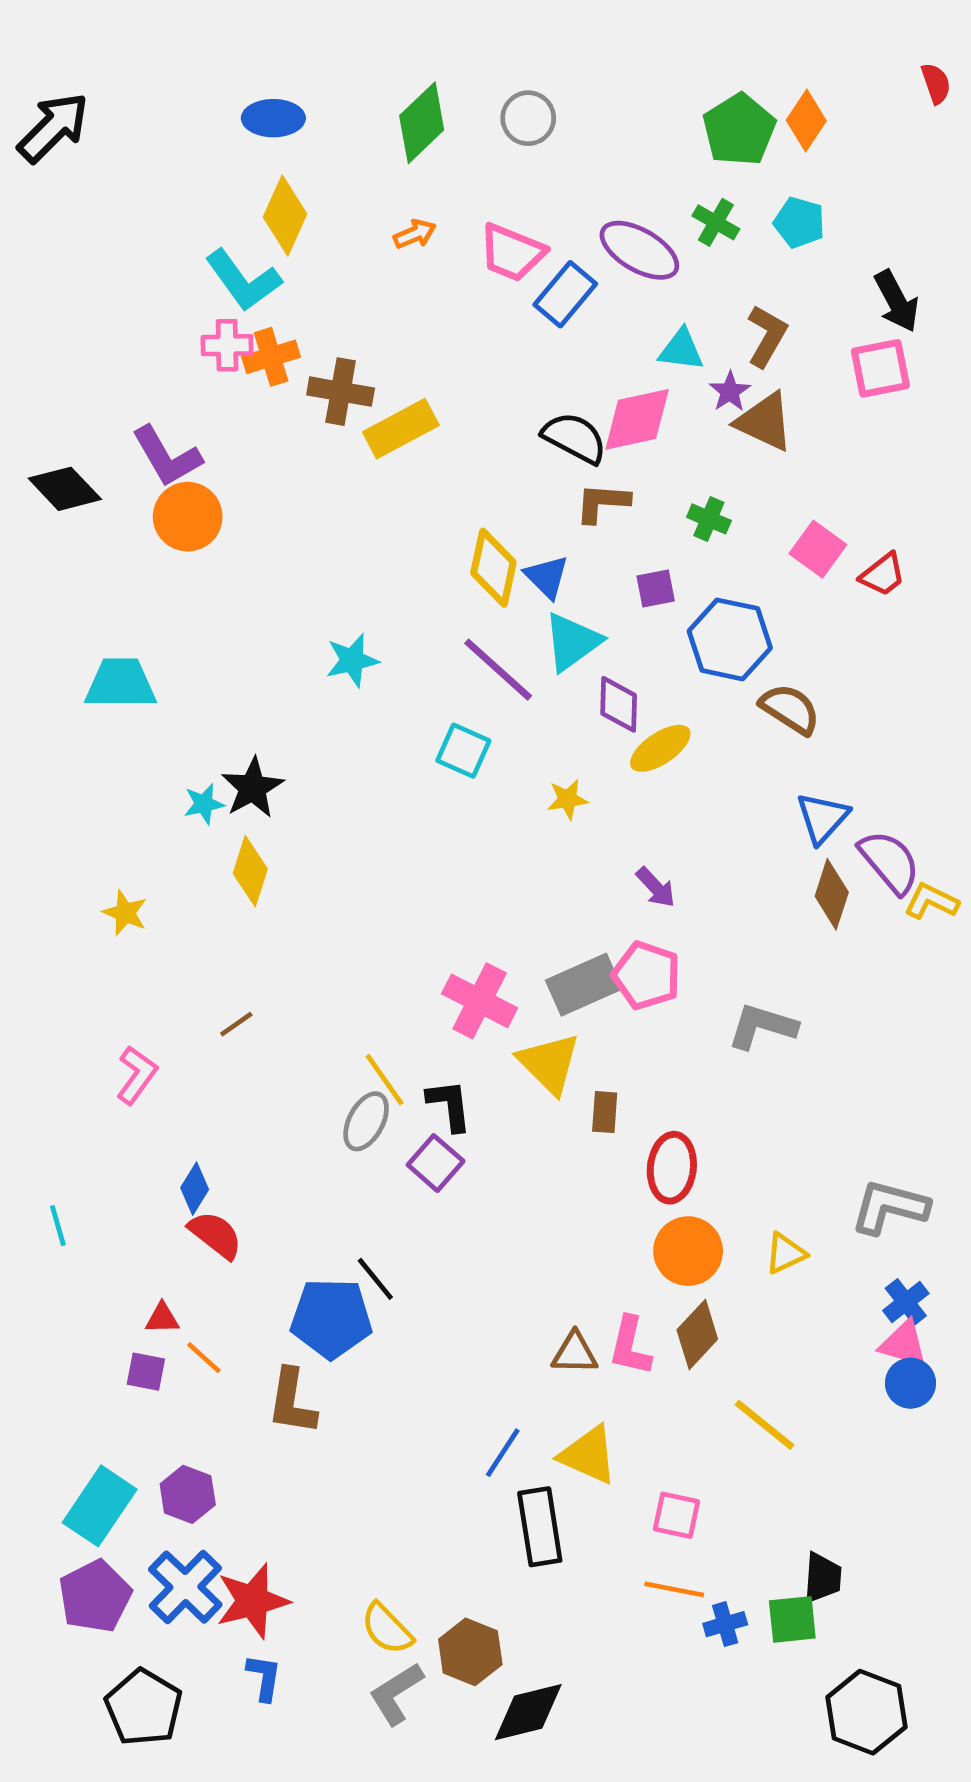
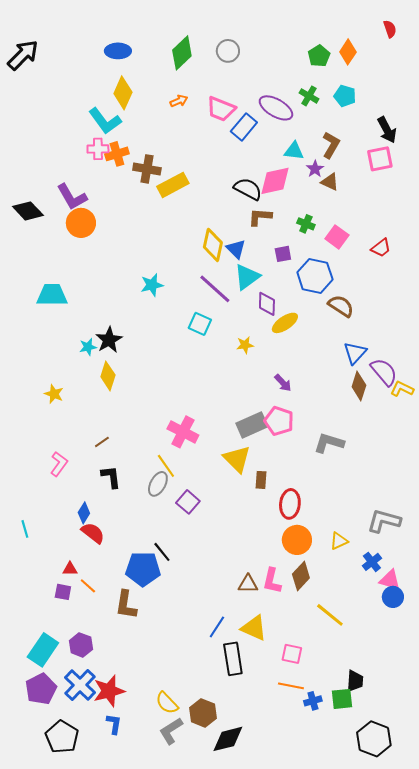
red semicircle: (936, 83) -> (390, 29), moved
green pentagon: (739, 130) -> (319, 56), size x0.7
brown triangle: (765, 422) -> (330, 182), size x0.7
pink square: (818, 549) -> (337, 237), moved
pink cross: (480, 1001) -> (183, 432), moved
black L-shape: (449, 1105) -> (111, 477), moved
blue cross: (906, 1302) -> (372, 562), moved

